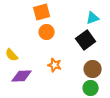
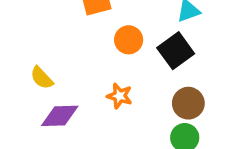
orange circle: (47, 32) -> (129, 40), moved

